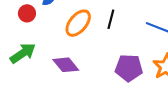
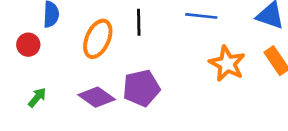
green arrow: (23, 53) -> (37, 97), size x0.6
purple pentagon: (129, 68) -> (141, 88), moved

